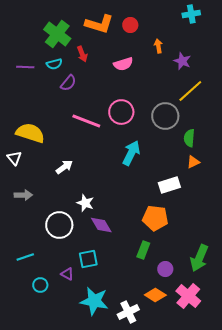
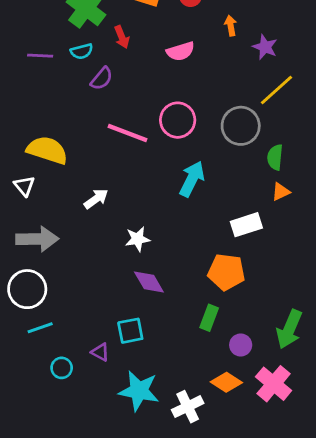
gray arrow: (23, 195) -> (37, 239), size x1.6
white star: (85, 203) -> (138, 239), moved, turned -30
white circle: (59, 225) -> (27, 289), moved

